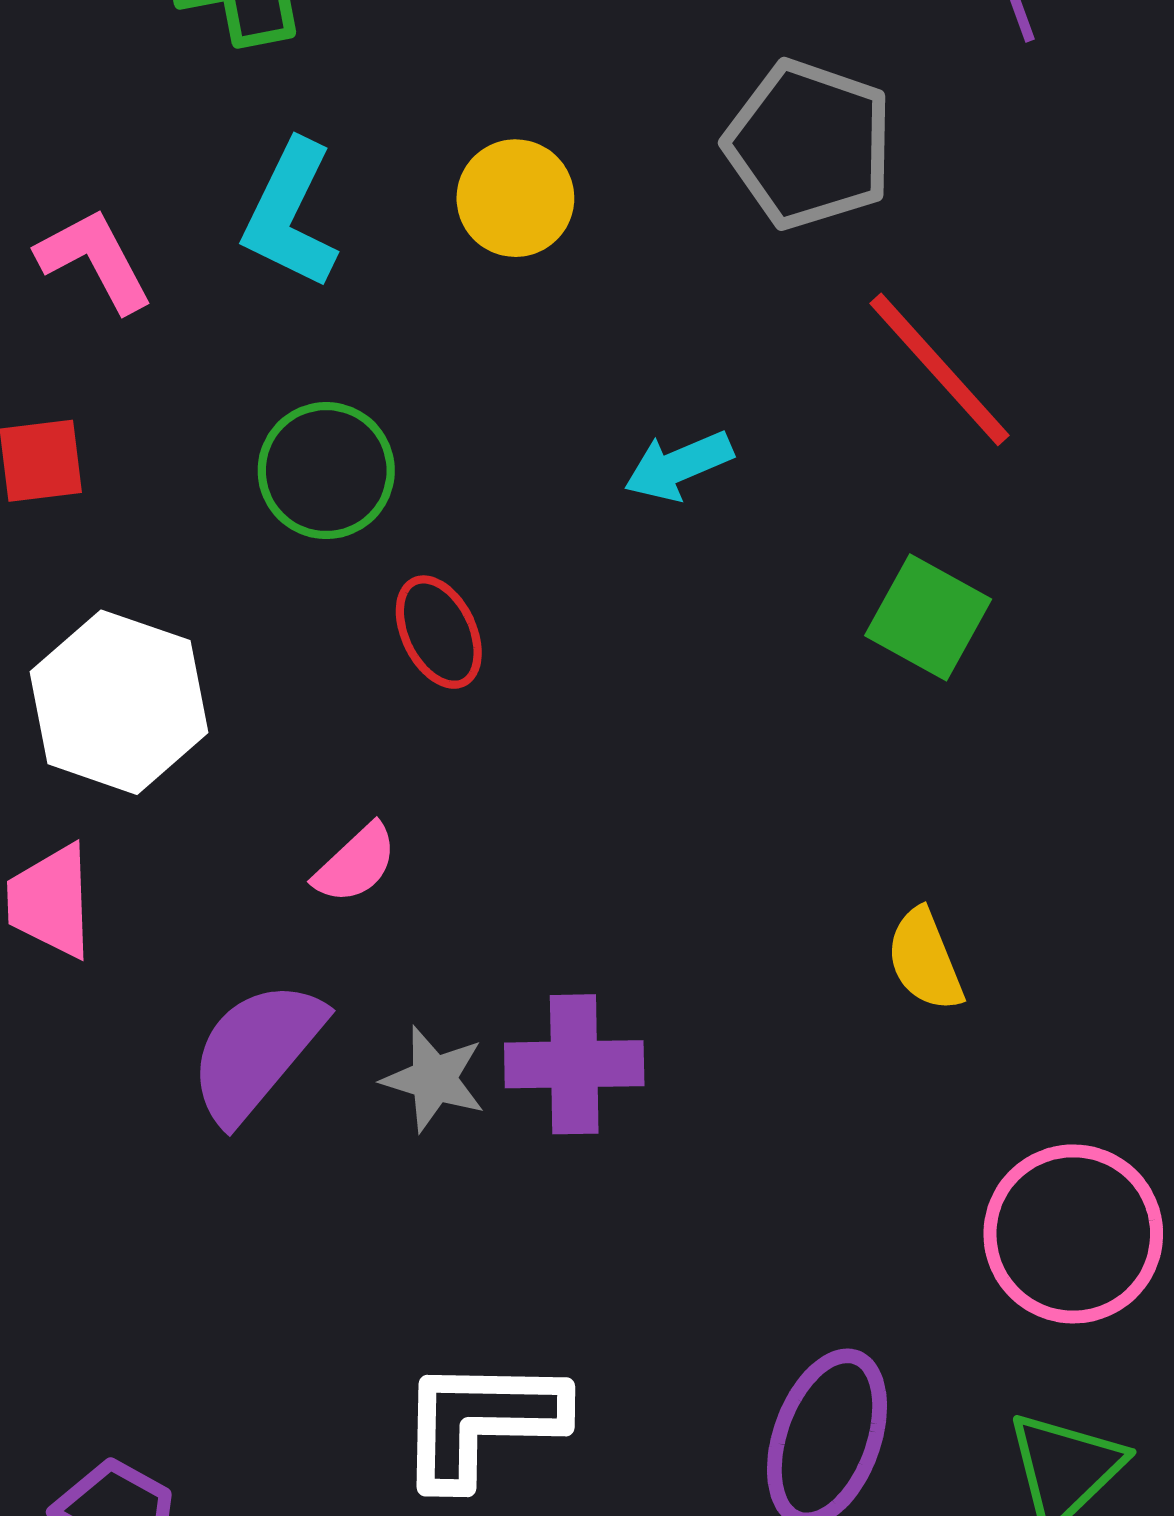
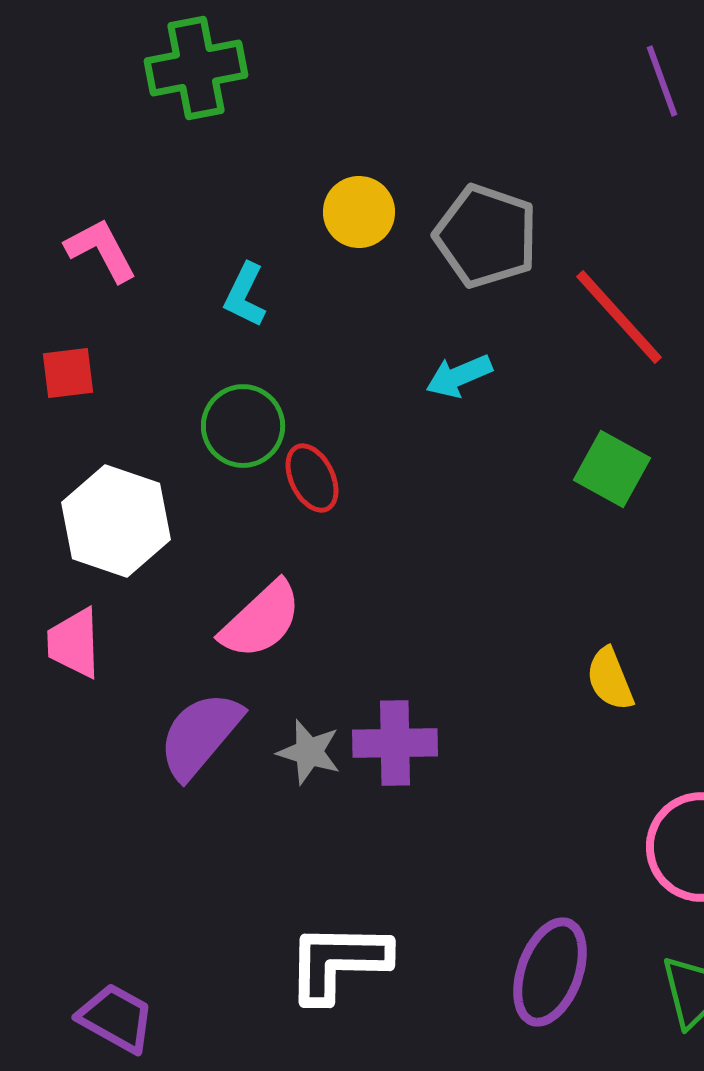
gray pentagon: (809, 144) -> (486, 236), moved
cyan L-shape: (290, 214) -> (245, 295), moved, size x0.7
green circle: (326, 471) -> (243, 426), moved
pink semicircle: (356, 864) -> (261, 620), size x1.6

